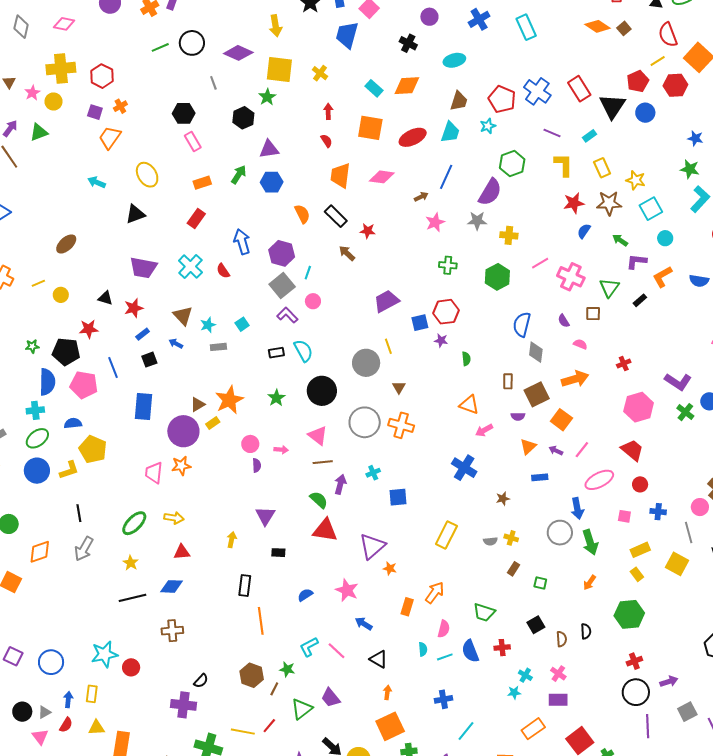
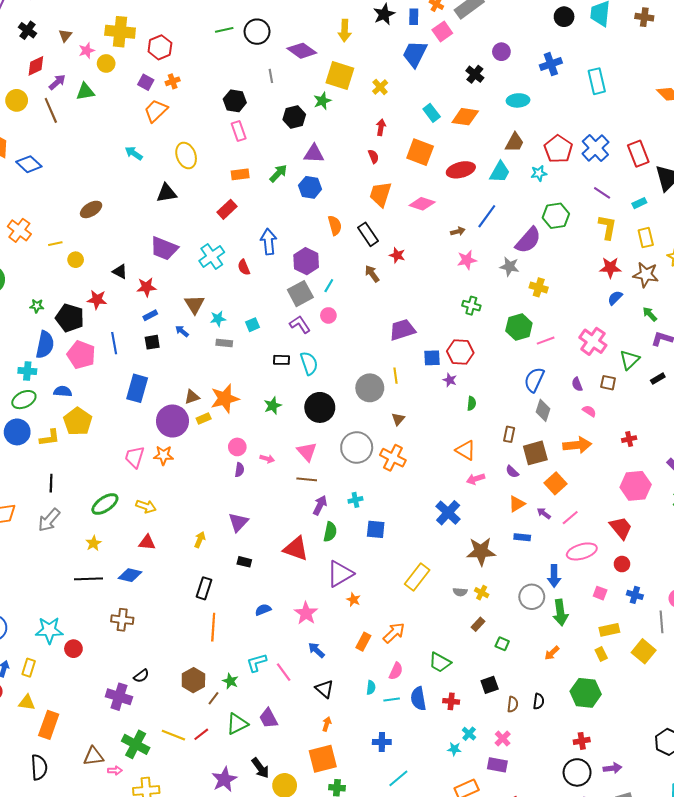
pink line: (540, 263) -> (546, 341), moved
purple semicircle: (518, 416) -> (512, 472), turned 32
brown star: (503, 499) -> (481, 551), size x2.0
green semicircle: (319, 500) -> (330, 532), moved, turned 48

